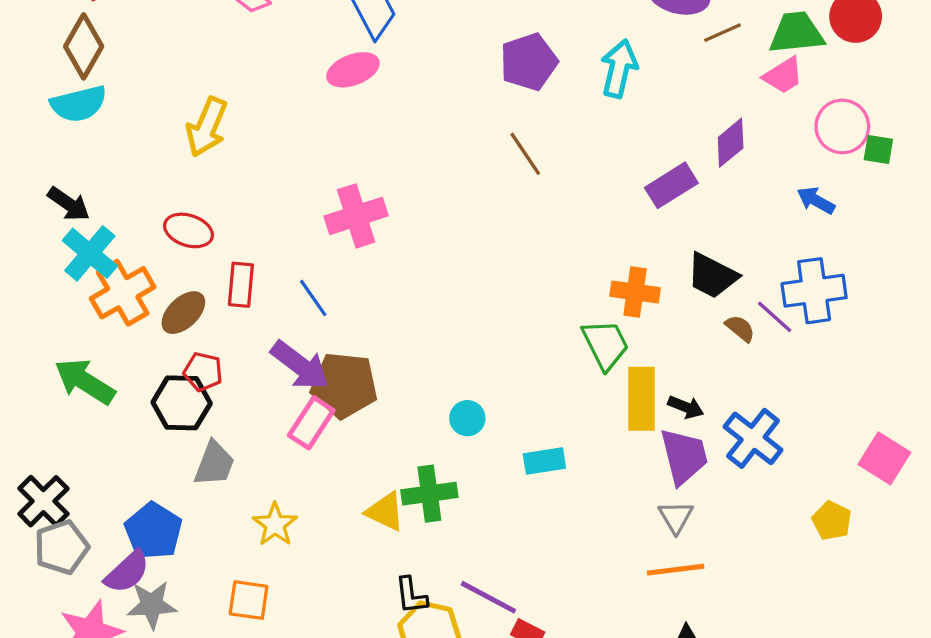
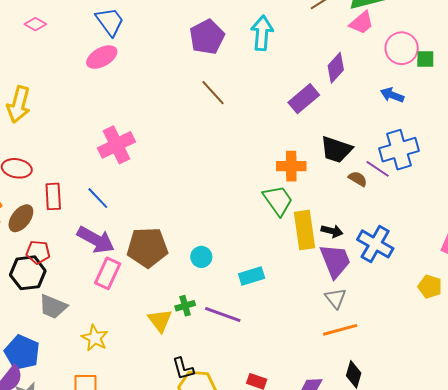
brown pentagon: (344, 385) -> (147, 248), moved
gray trapezoid: (214, 464) -> (53, 307), turned 100
green cross: (429, 494) -> (185, 306), size x0.6
yellow triangle: (385, 512) -> (160, 320), turned 36
purple line: (488, 597) -> (223, 314), moved

